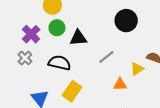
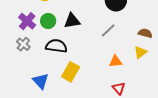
green circle: (57, 28) -> (48, 21), moved
gray line: (106, 57) -> (108, 30), moved
yellow triangle: (137, 69) -> (140, 52), moved

